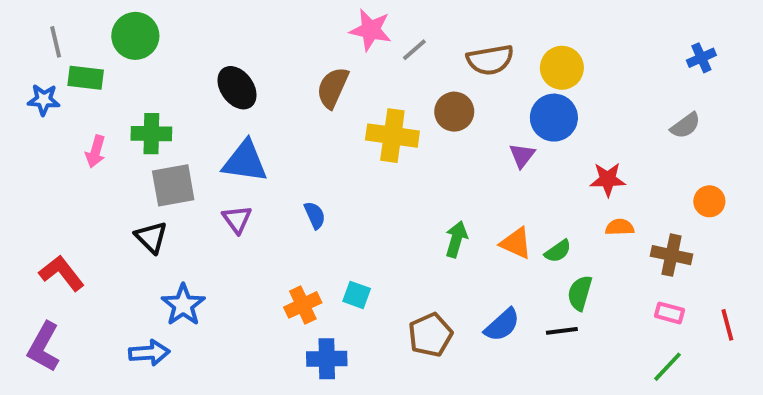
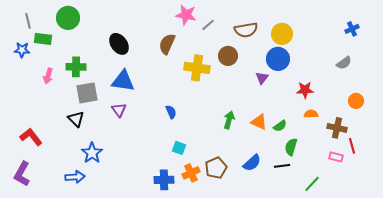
blue semicircle: (315, 215) -> (171, 112), moved
orange cross: (303, 305) -> (191, 173), moved
red line: (727, 325) -> (352, 146), moved
green line: (668, 367) -> (312, 184), moved

